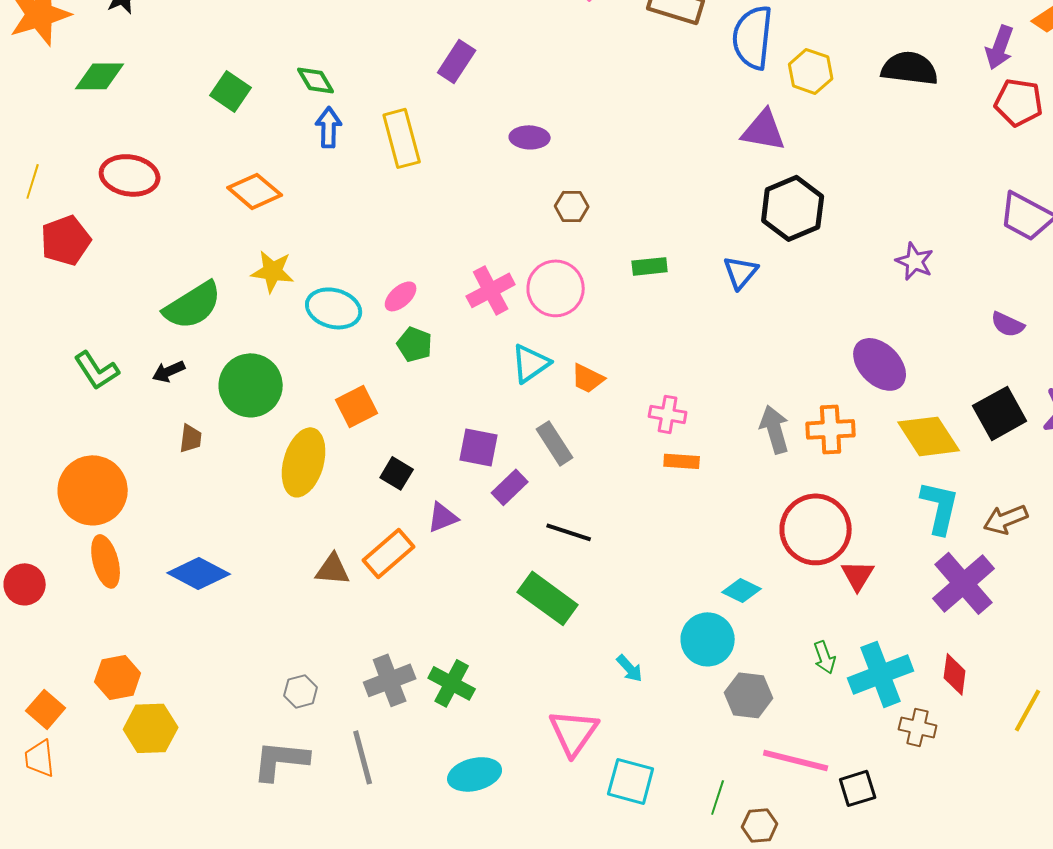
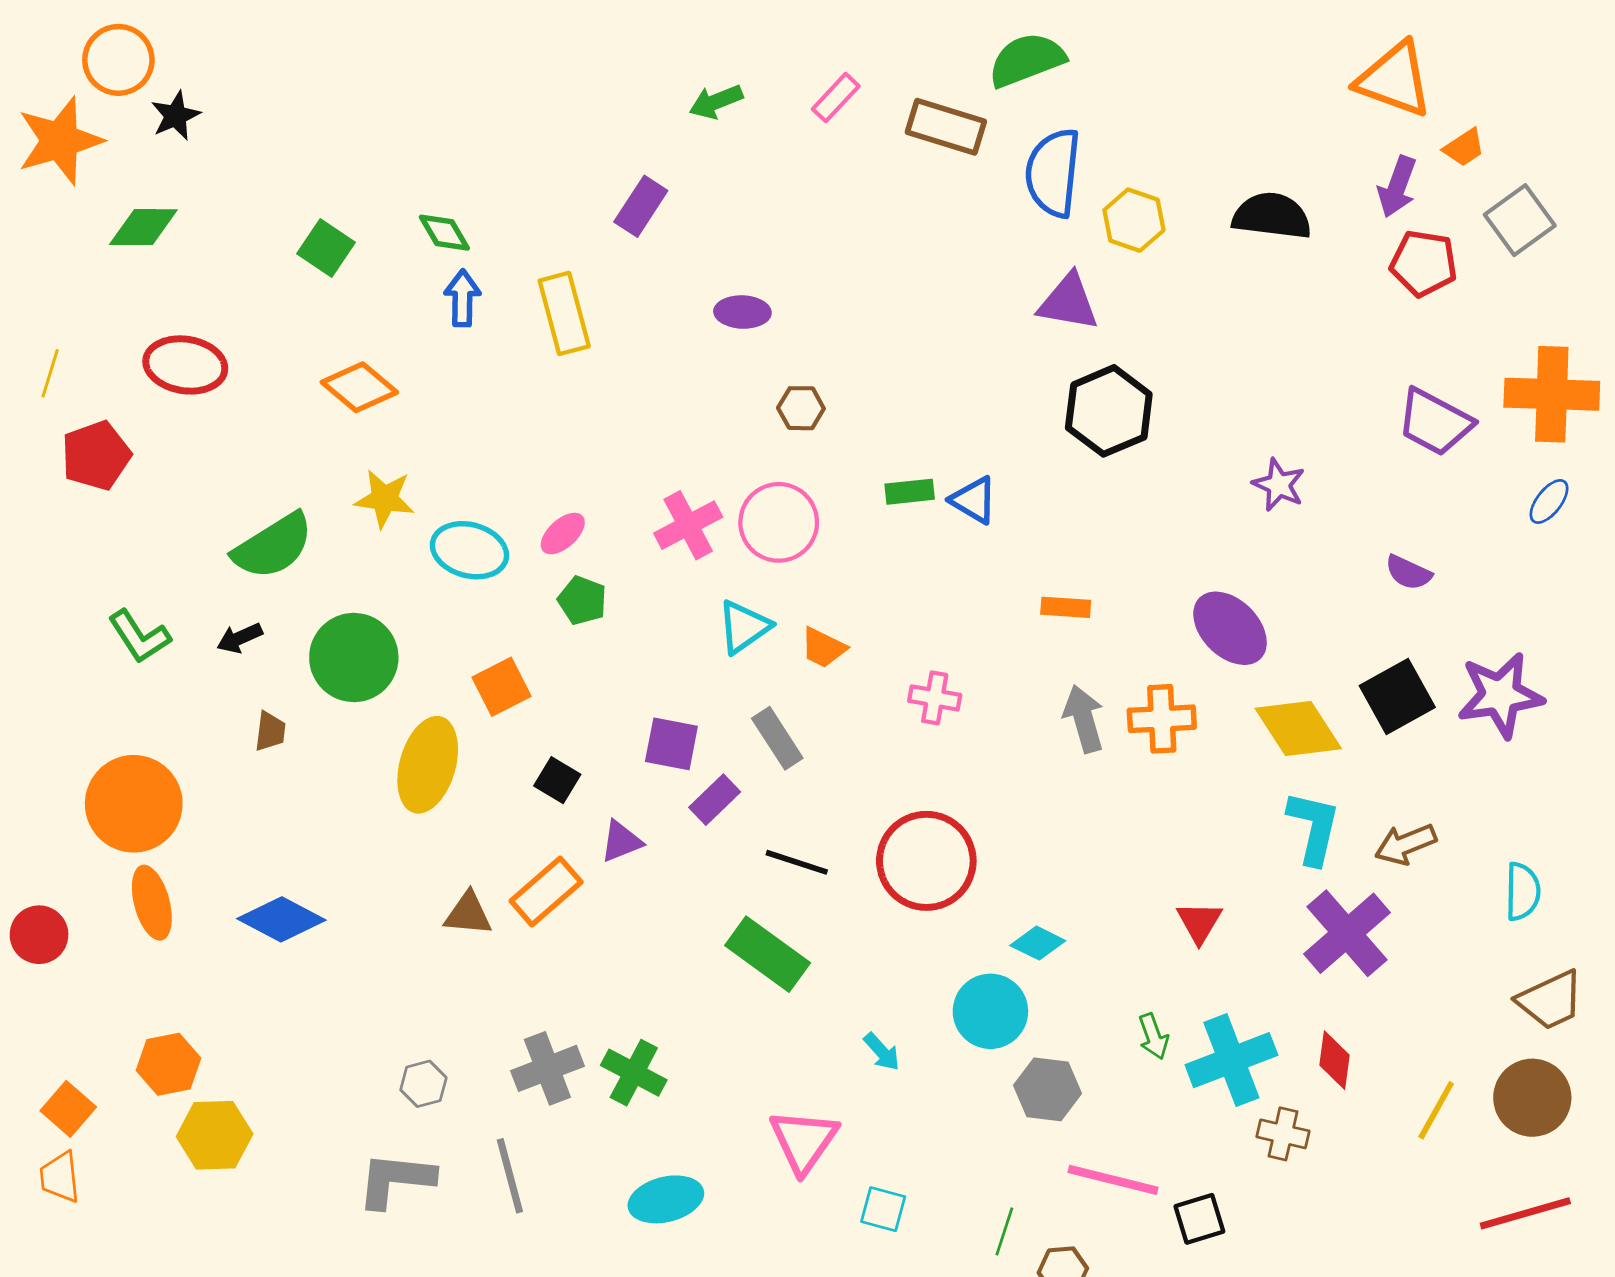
blue triangle: (741, 272) -> (974, 500), moved, turned -39
orange rectangle: (682, 461) -> (1066, 607), moved
red circle: (816, 529) -> (926, 861), moved
cyan square: (631, 781) -> (883, 1209), size x0.7

